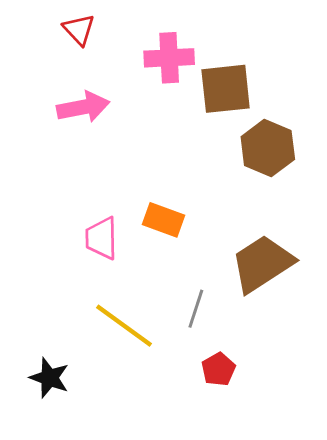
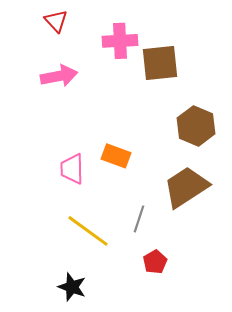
brown hexagon: (268, 148) -> (196, 126), moved
black star: (49, 378) -> (72, 287), moved

